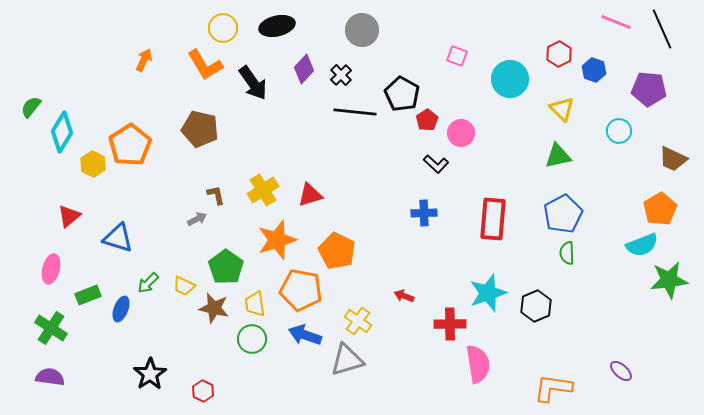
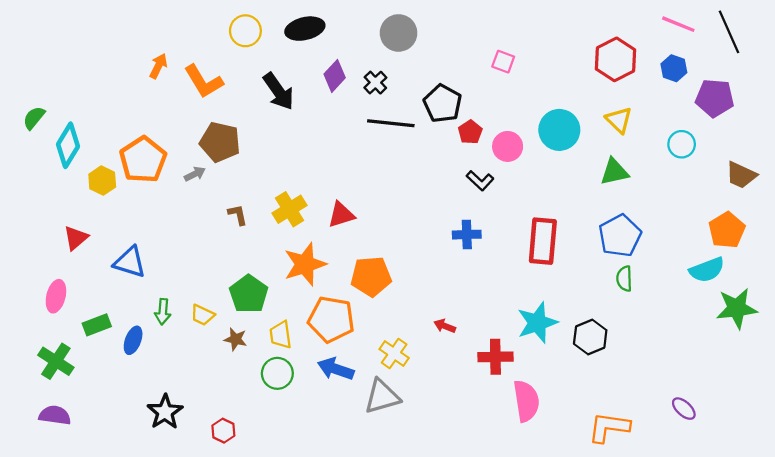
red hexagon: (559, 54) -> (616, 59), size x1.5
orange L-shape: (205, 65) -> (204, 81), moved
blue hexagon: (594, 70) -> (674, 68), moved
cyan circle: (510, 79) -> (559, 130), moved
gray arrow: (197, 219) -> (195, 174), moved
orange pentagon: (337, 251) -> (371, 276), turned -30
green arrow: (148, 283) -> (163, 312), turned -40
brown star: (214, 308) -> (235, 339), size x0.7

